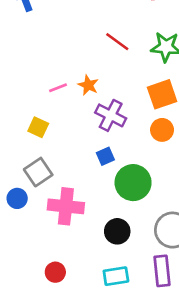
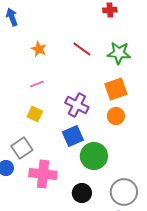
orange star: (88, 85) -> (39, 49), moved
yellow square: (38, 127) -> (35, 114), moved
blue square: (105, 156) -> (73, 136), size x1.5

